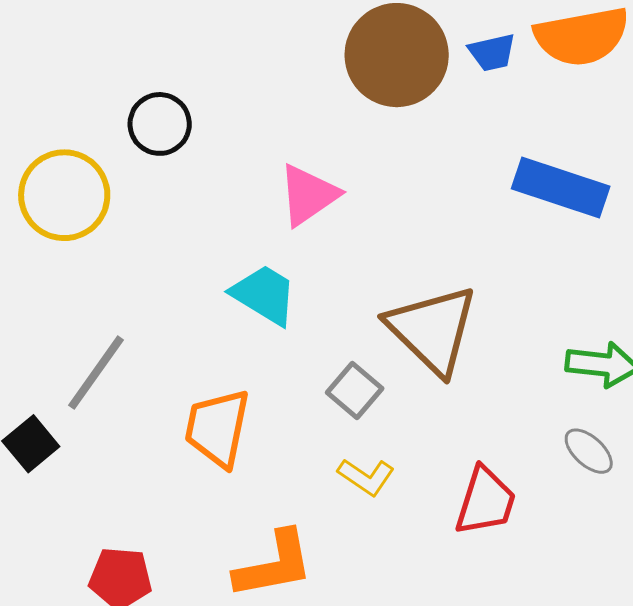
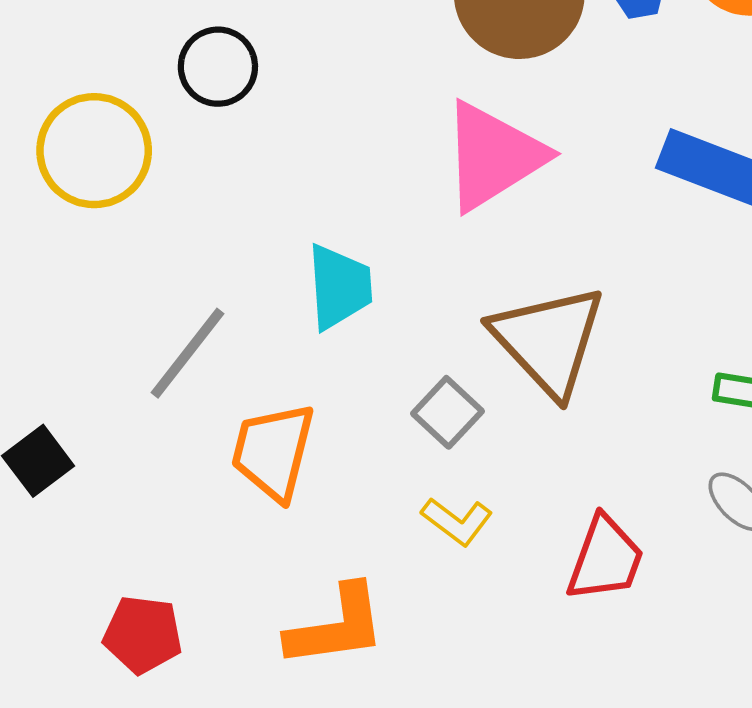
pink triangle: (308, 195) -> (493, 156), moved, size x1.4
cyan trapezoid: (264, 295) -> (339, 287), turned 52
gray line: (96, 373) -> (188, 353), moved

